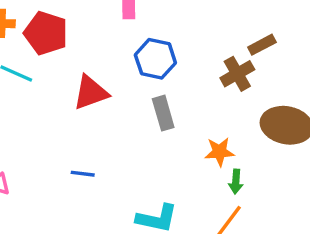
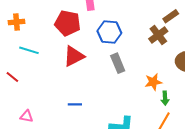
red pentagon: (46, 33) -> (68, 23), moved

